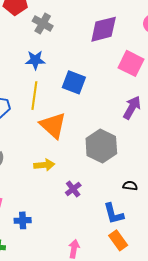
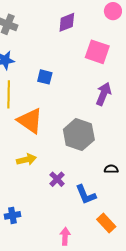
purple diamond: (104, 29) -> (67, 22), size x0.7
blue square: (74, 82) -> (45, 77), size x0.7
blue L-shape: (114, 214) -> (86, 195), moved

